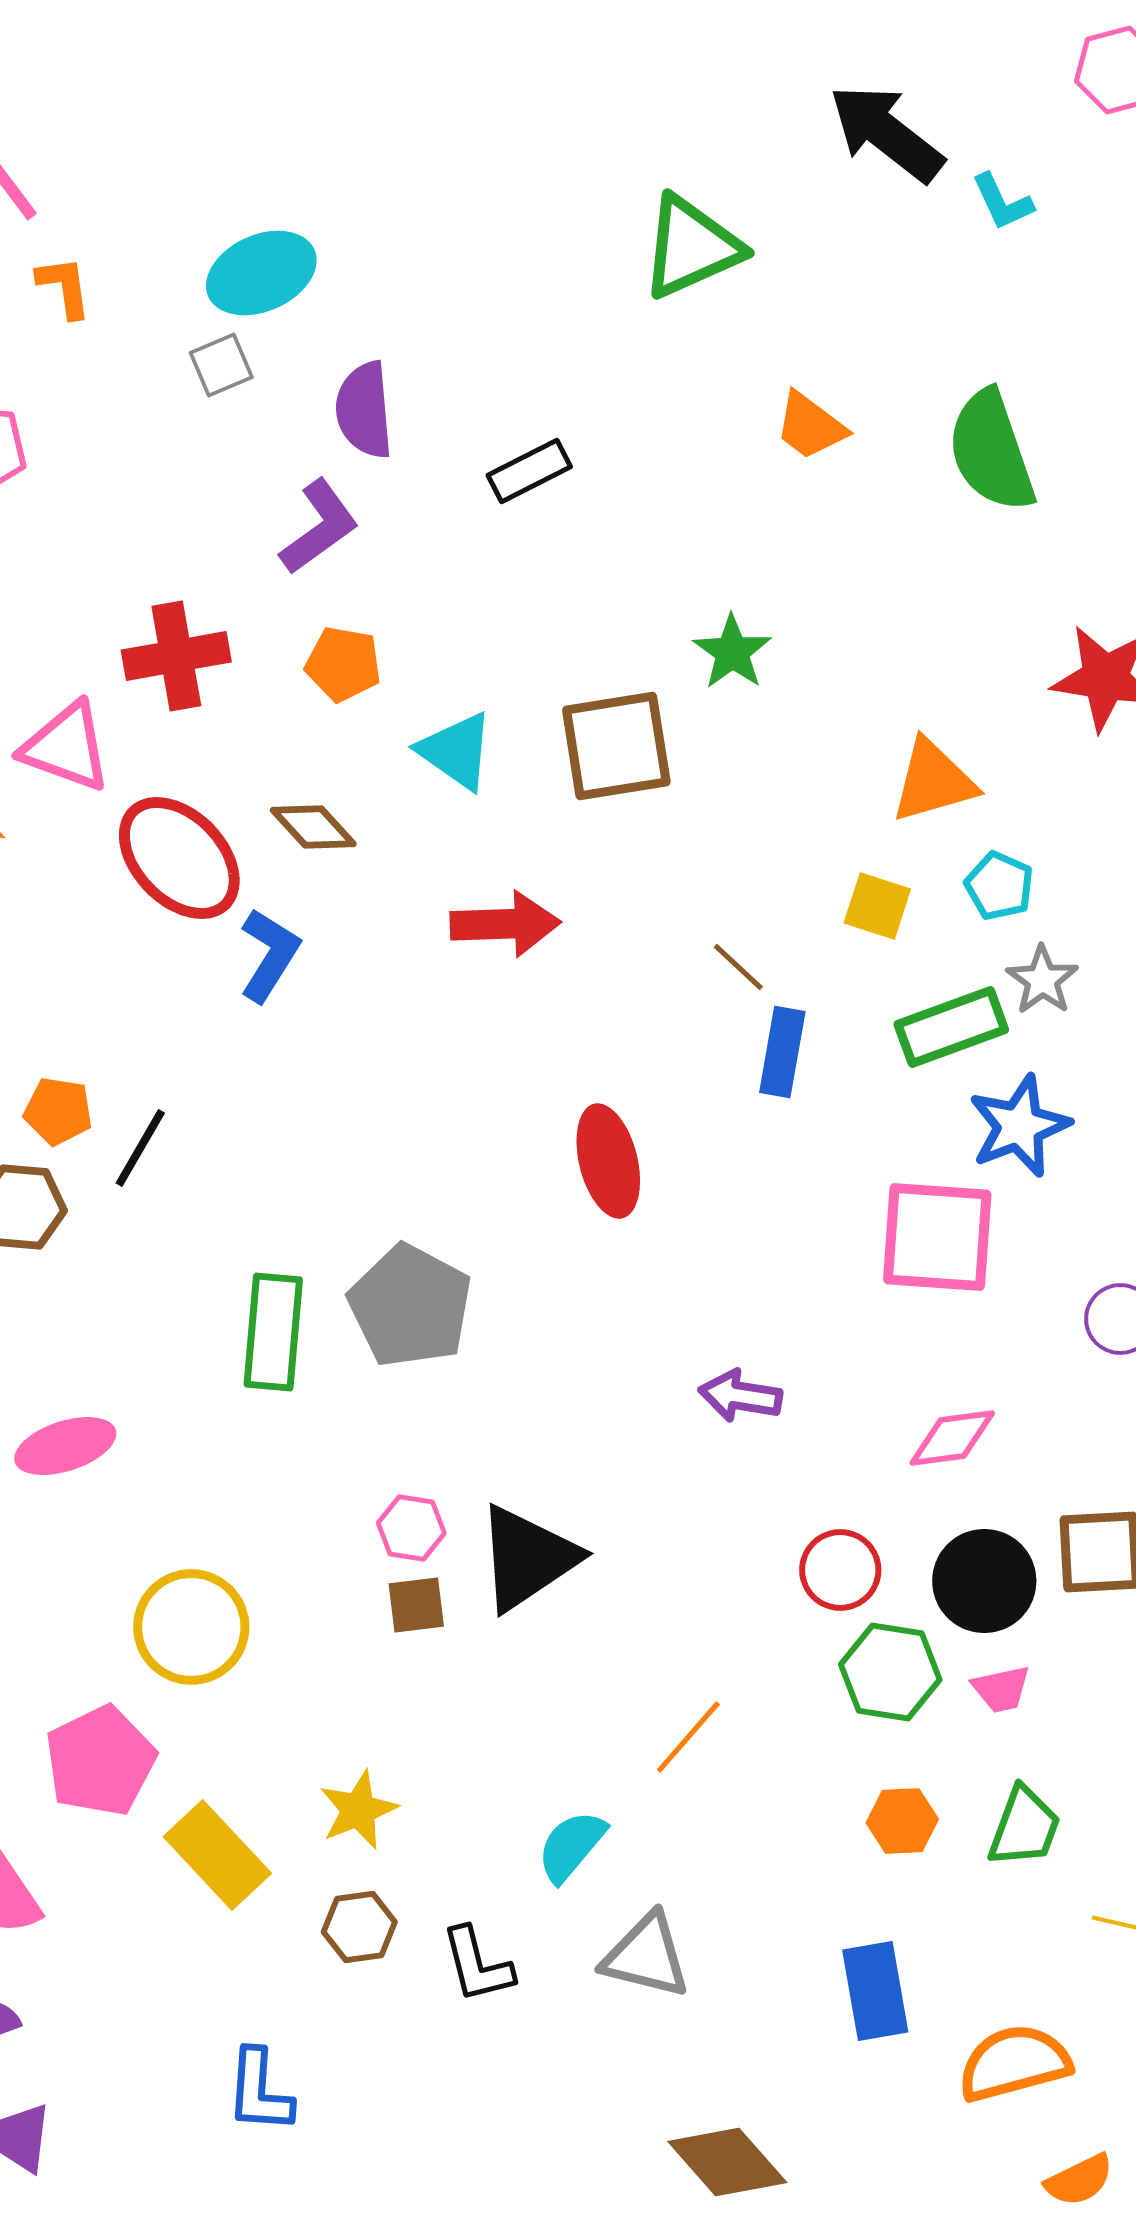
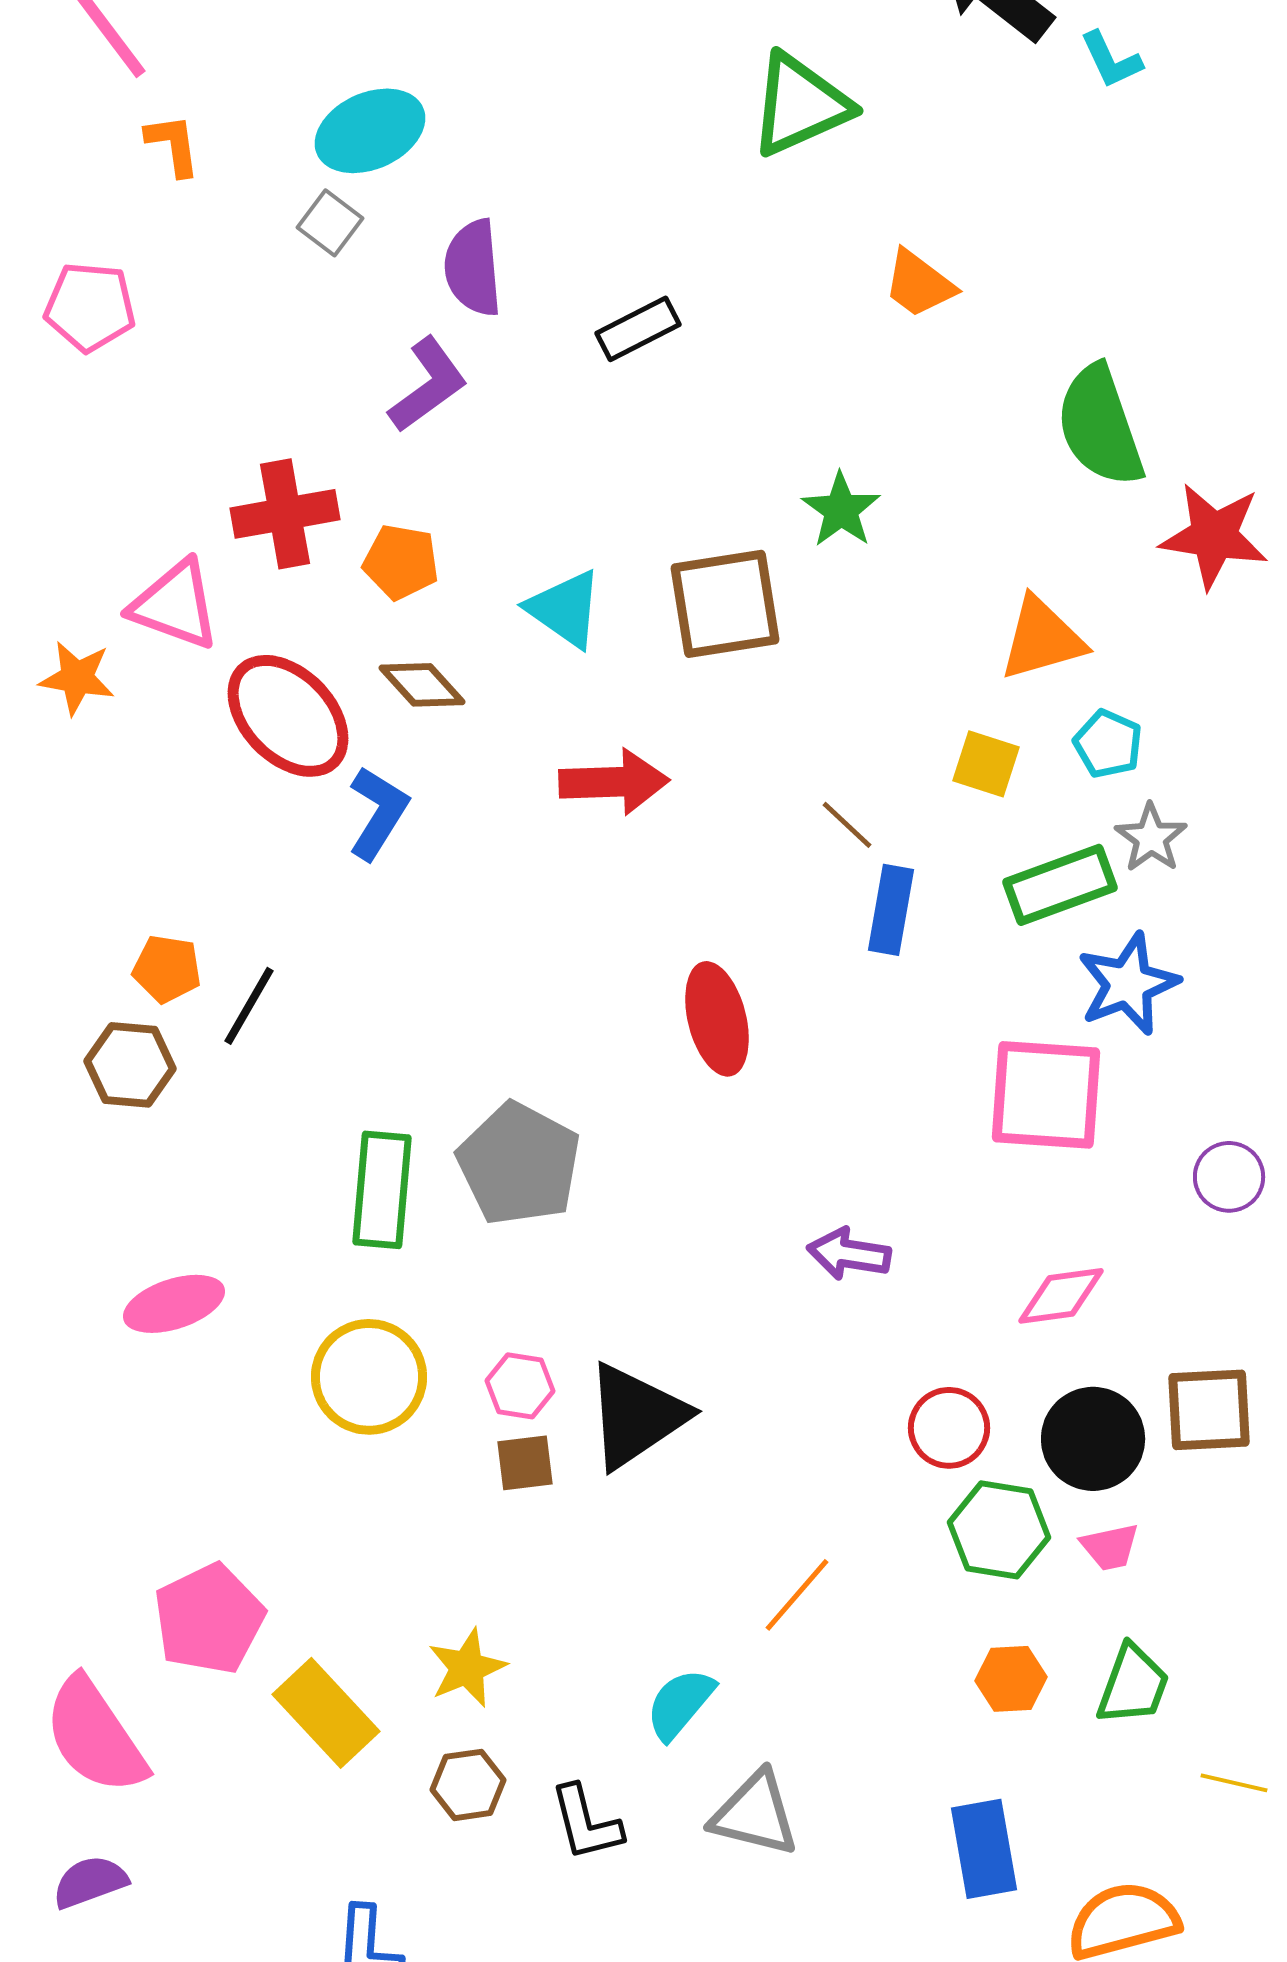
gray square: (221, 365) -> (330, 223), turned -30
green semicircle: (991, 451) -> (1100, 426), moved
orange pentagon: (343, 664) -> (401, 562), moved
yellow circle: (191, 1627) -> (369, 1377), moved

